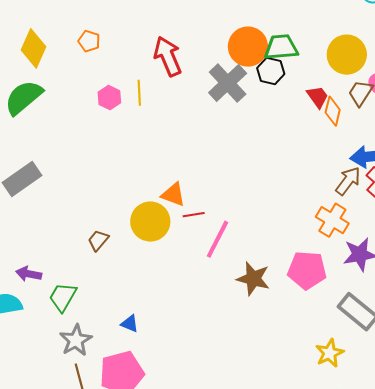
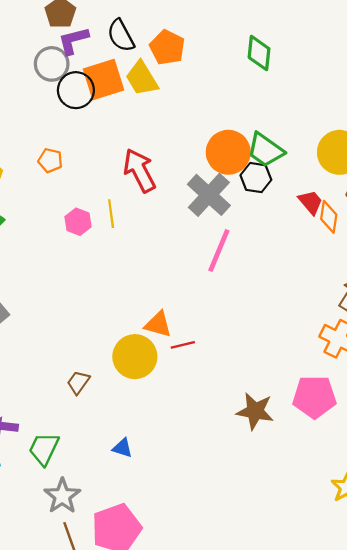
green trapezoid: (281, 47) -> (265, 150), turned -135
pink line: (217, 239) -> (219, 251), moved
blue triangle: (130, 324) -> (123, 448), moved

